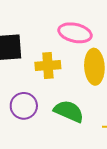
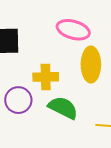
yellow cross: (48, 66) -> (46, 77), moved

